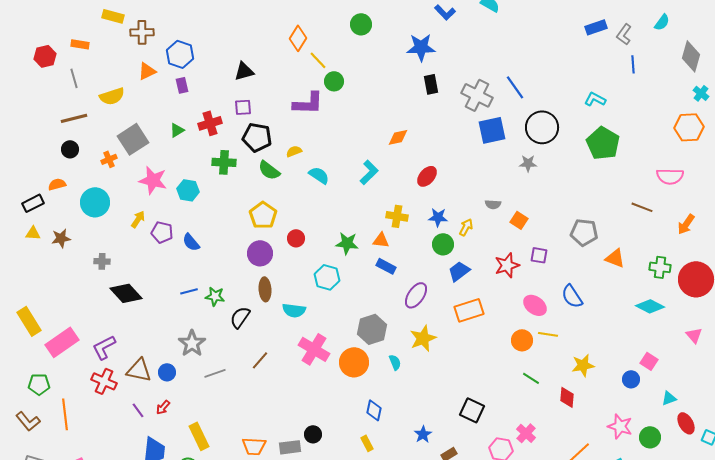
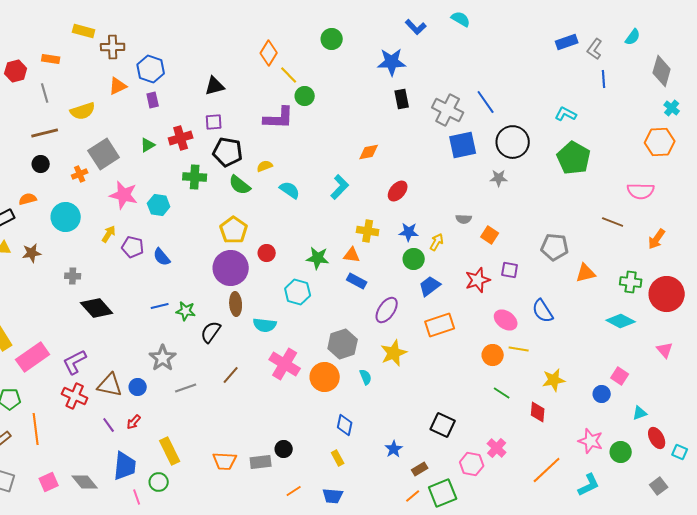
purple circle: (260, 253) -> (231, 268), size x1.4
orange triangle: (615, 258) -> (586, 273), turned -35

